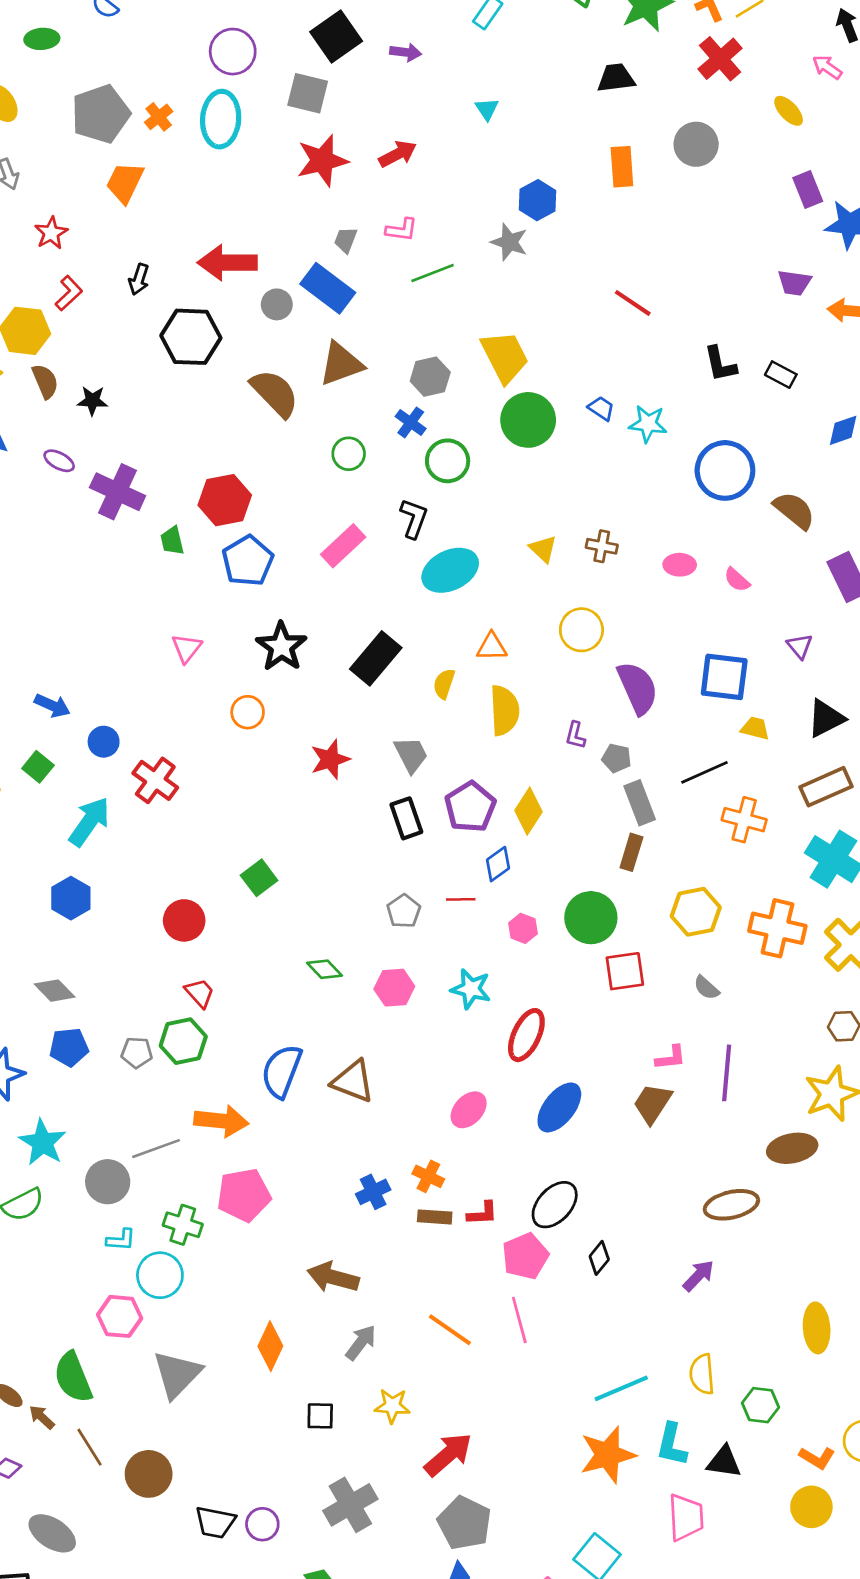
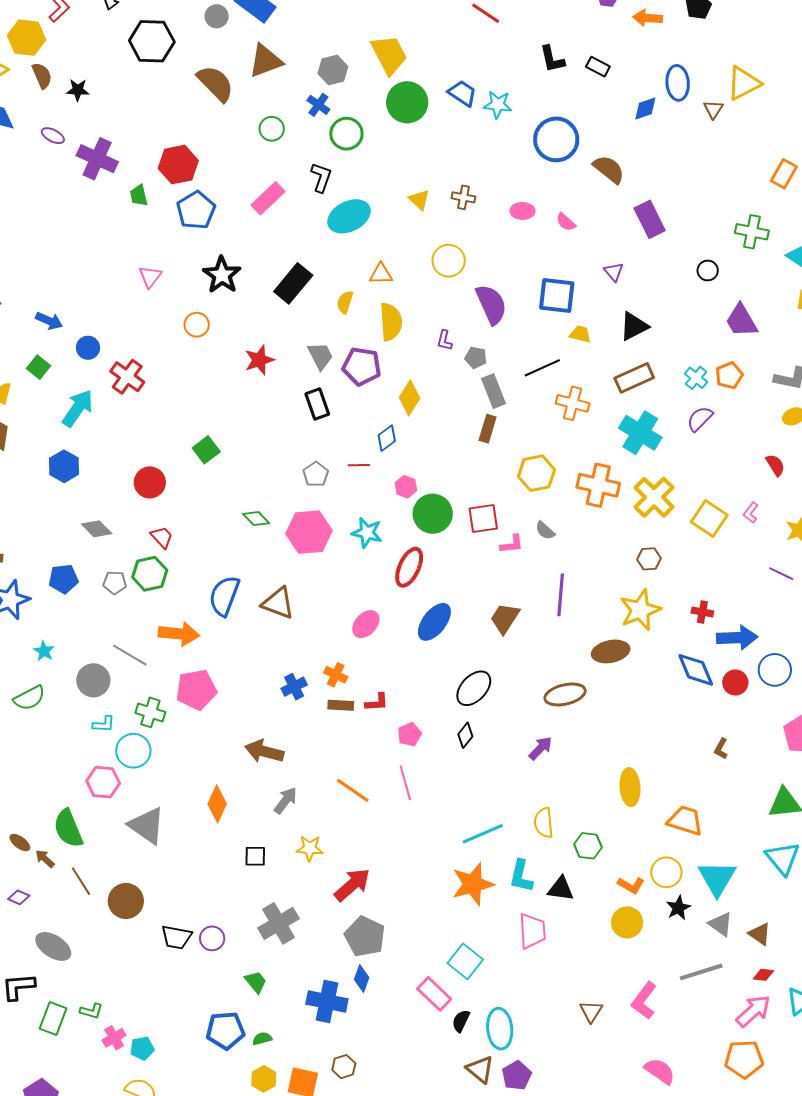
blue trapezoid: (601, 408) -> (462, 93), size x1.4
purple pentagon: (470, 807) -> (362, 366), moved, turned -30
green circle: (591, 918) -> (433, 514), moved
pink hexagon: (394, 988) -> (309, 532), size x1.5
gray diamond: (55, 991) -> (97, 529), moved
pink L-shape: (671, 1058) -> (512, 544), moved
cyan star: (43, 1142) -> (44, 651), size x0.6
gray line: (156, 1149) -> (130, 655), turned 51
black ellipse: (555, 1205) -> (474, 688), moved
pink pentagon: (525, 1256) -> (409, 734), size x0.7
gray triangle: (177, 1374) -> (147, 826), turned -39

